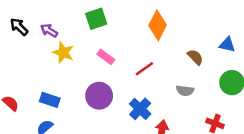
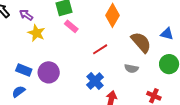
pink rectangle: (106, 57) -> (71, 26), moved
brown semicircle: (195, 57) -> (141, 42), size x1.6
purple circle: (99, 96) -> (49, 72), moved

